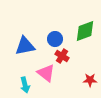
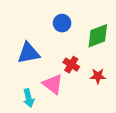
blue circle: (55, 39) -> (62, 23), moved
red star: (90, 80) -> (98, 76), moved

